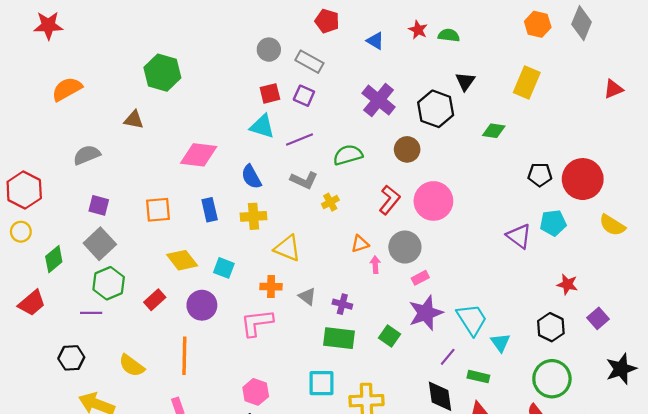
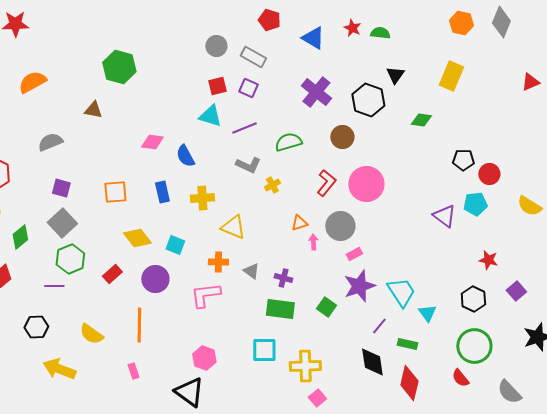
blue triangle: (375, 41) -> (313, 38), size x1.4
pink diamond: (199, 155) -> (152, 142), size x0.7
blue semicircle: (251, 177) -> (185, 156), moved
red circle: (583, 179) -> (489, 174), moved, size x0.6

